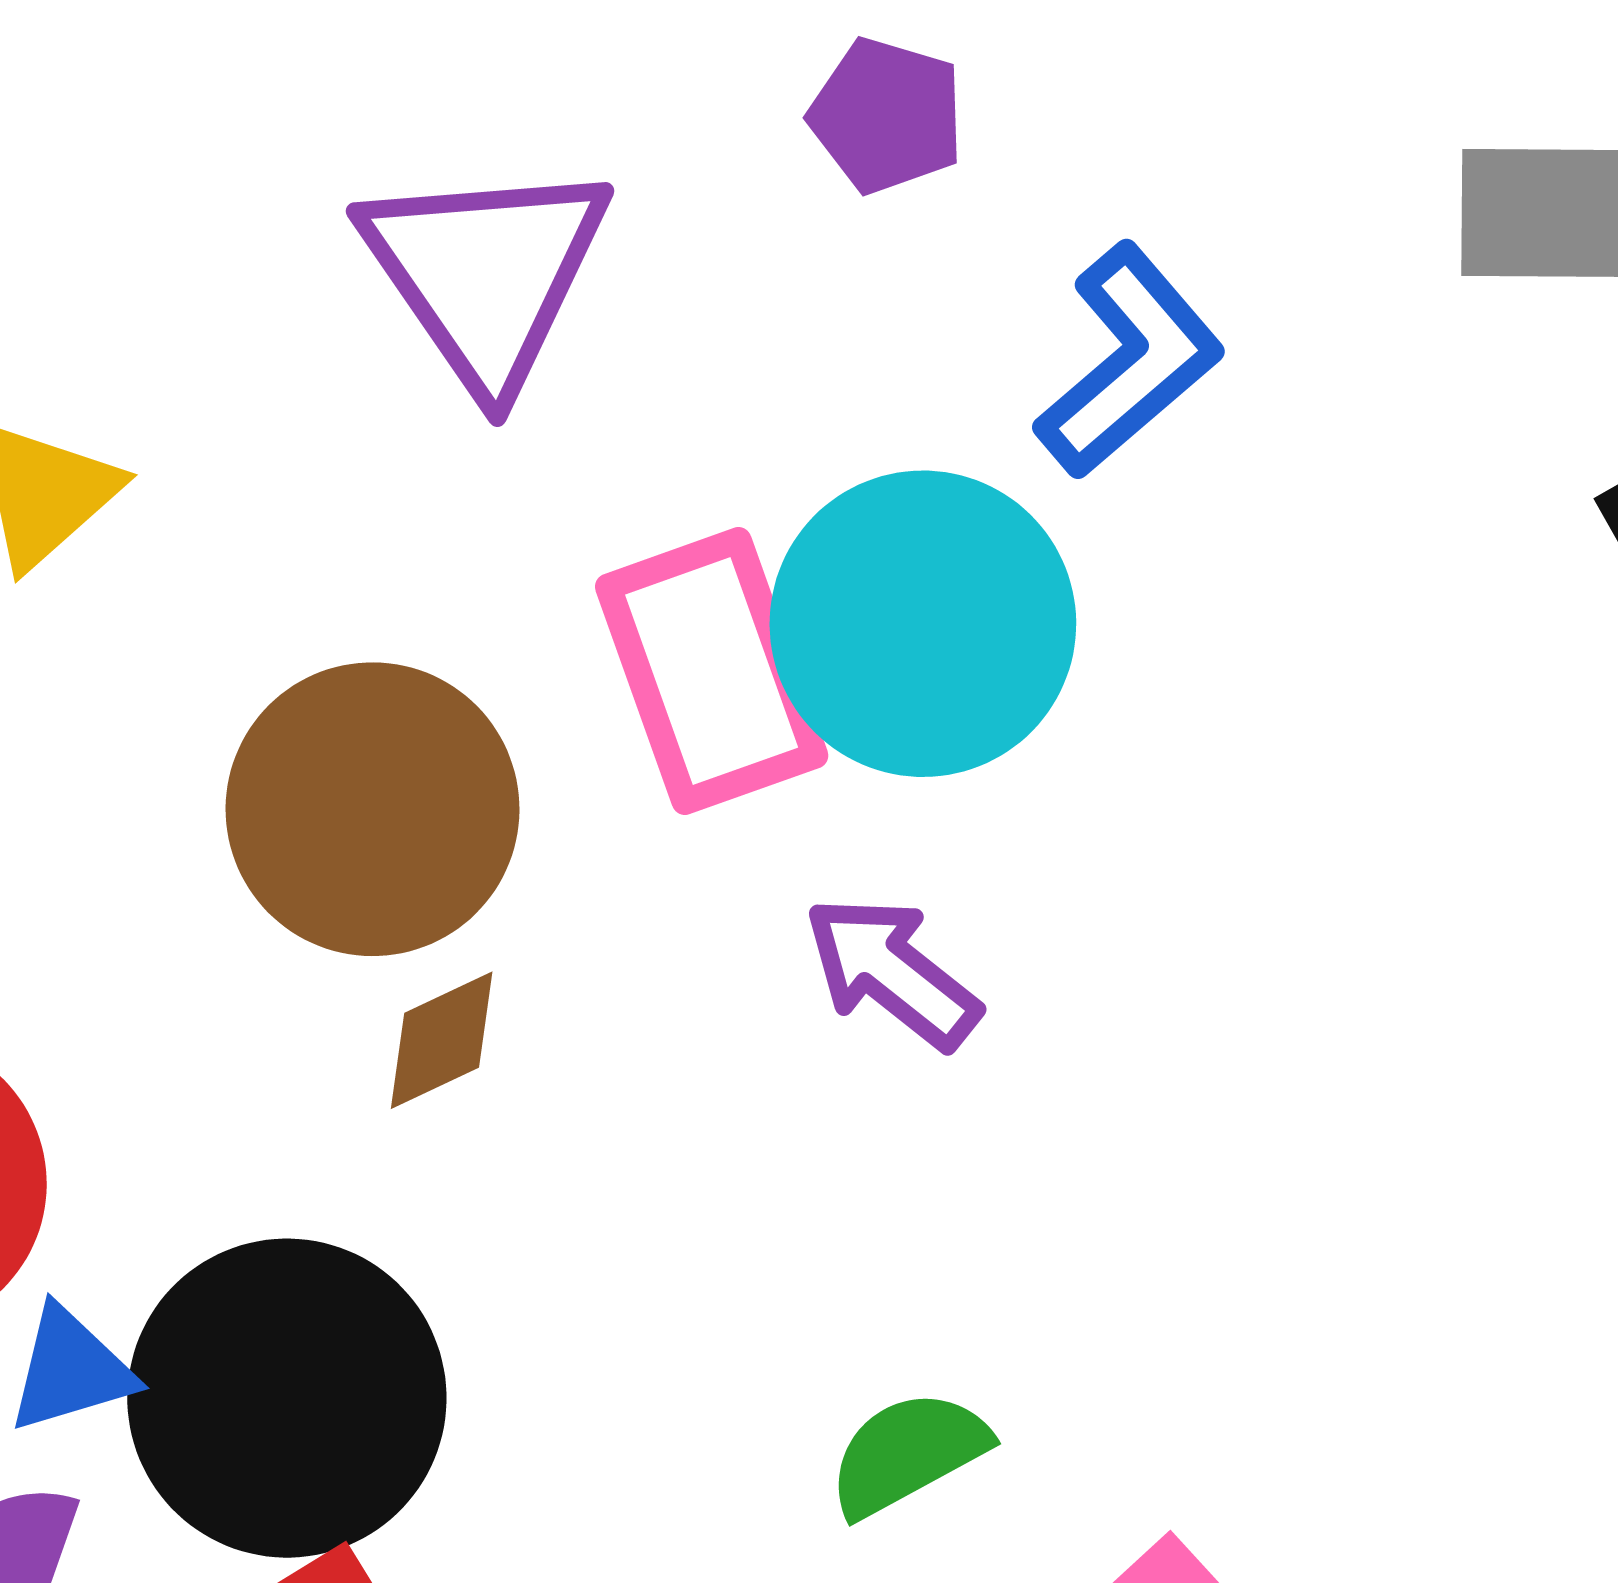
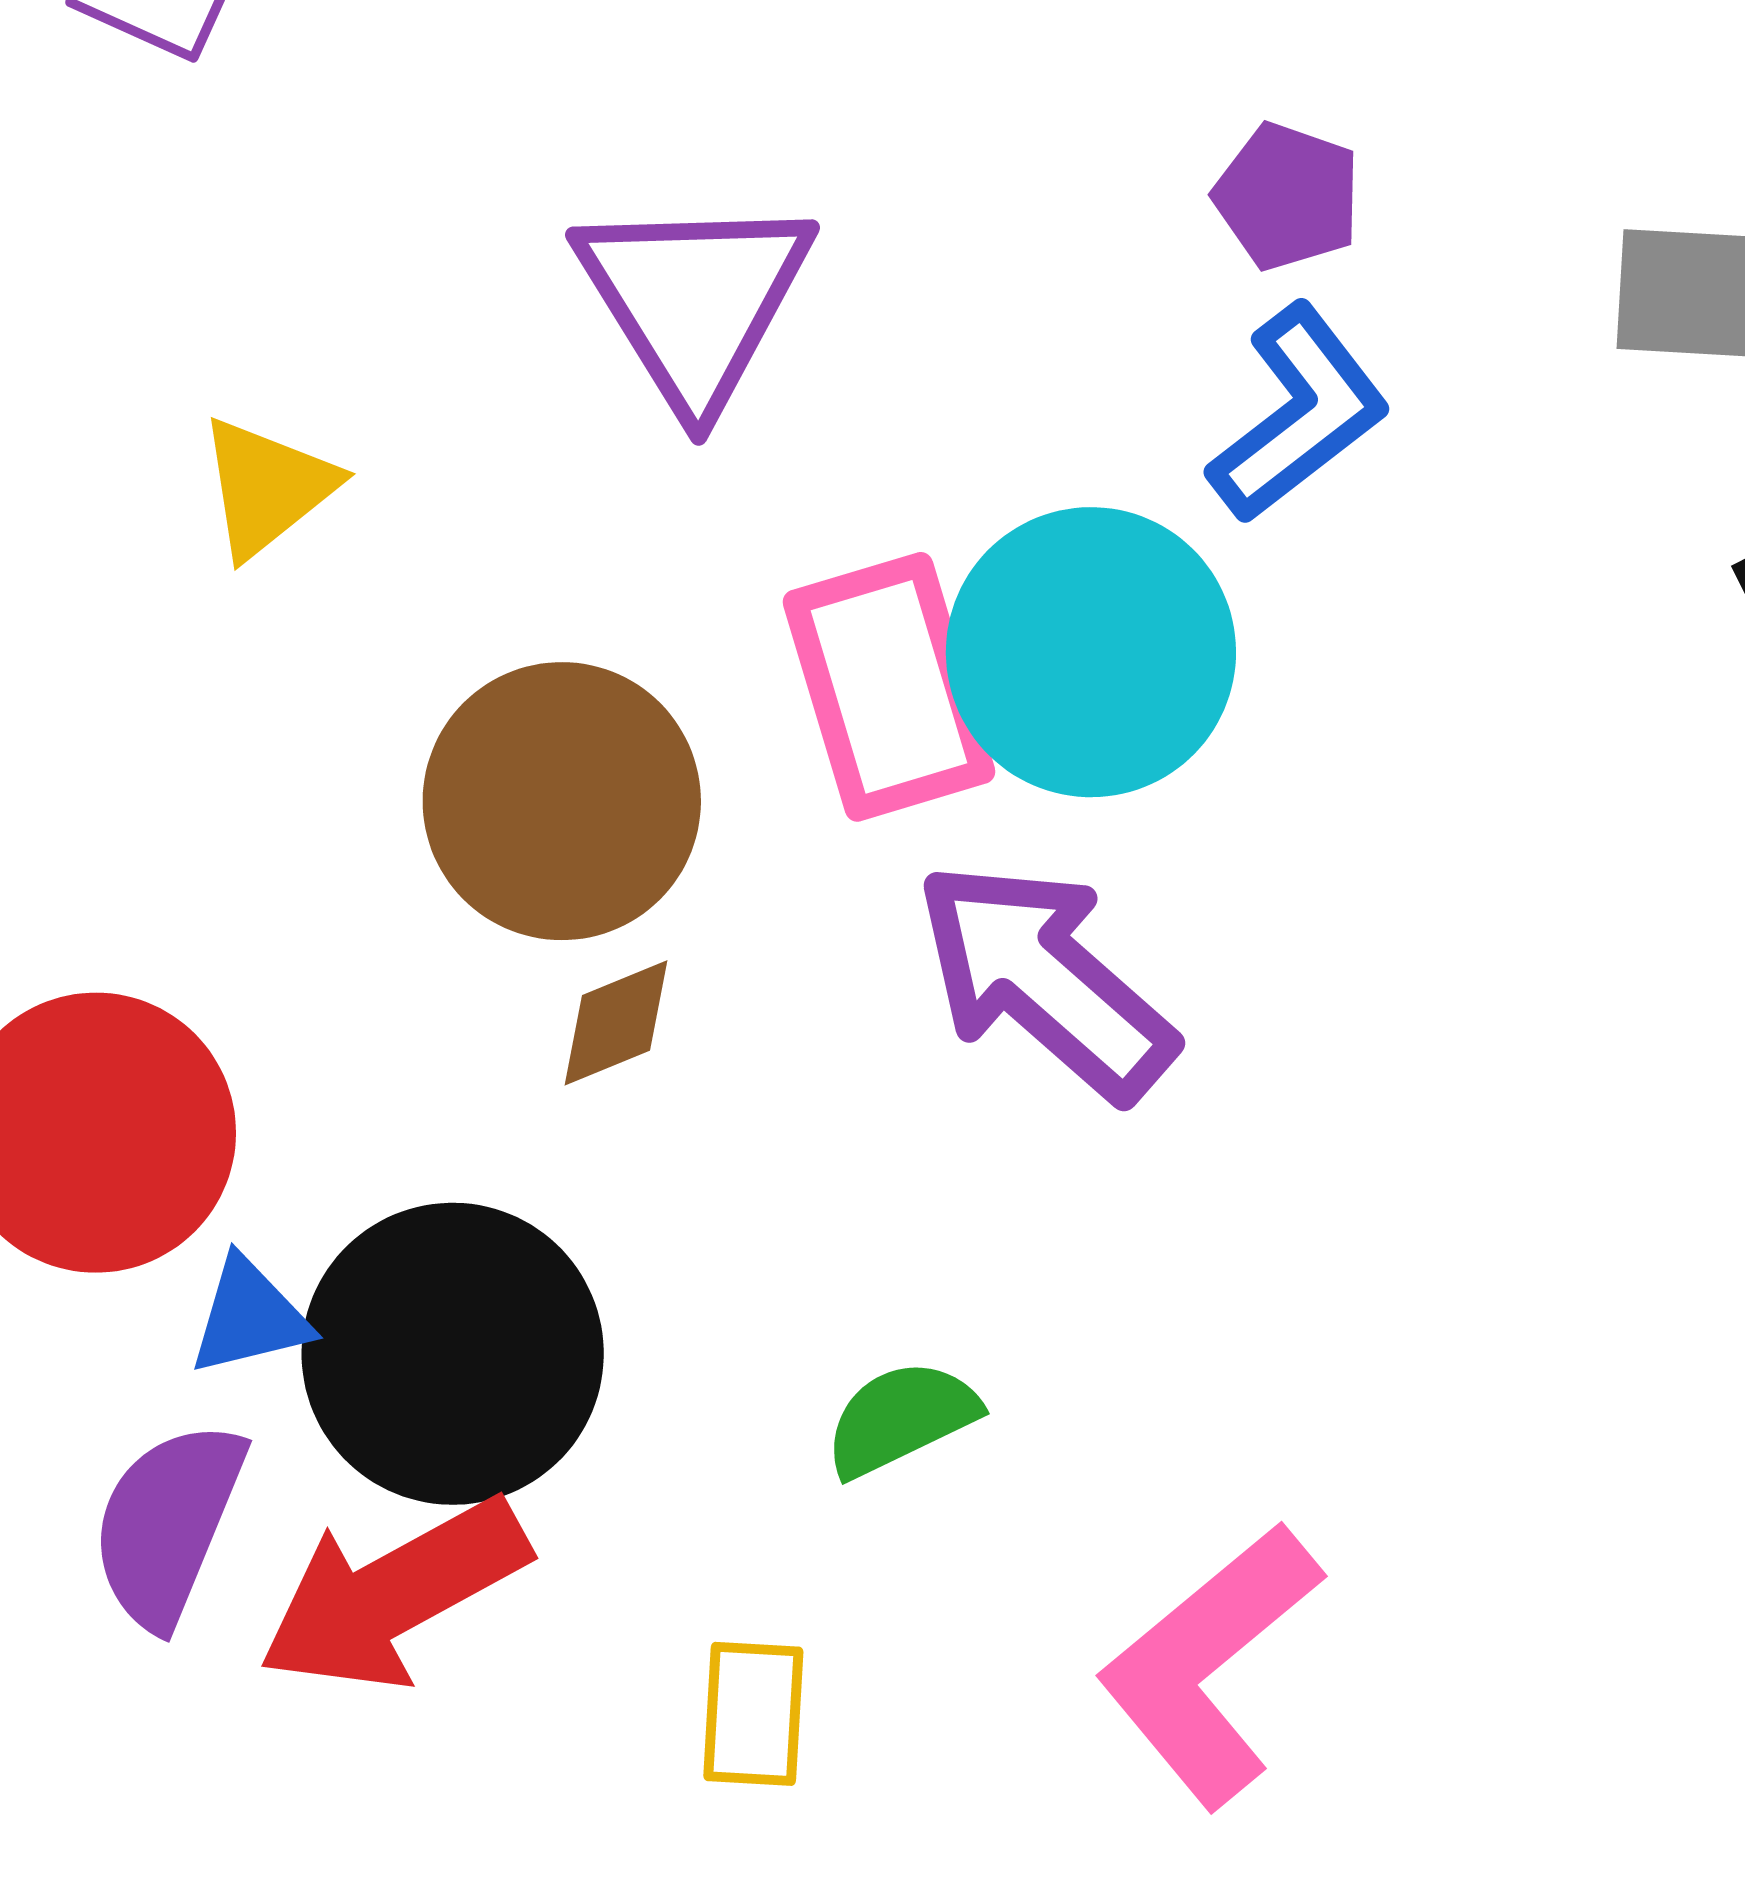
purple pentagon: (887, 116) -> (1287, 196), moved
purple arrow: (892, 972) -> (1045, 980), size x1.6
green semicircle: (908, 1453) -> (901, 1418), moved

